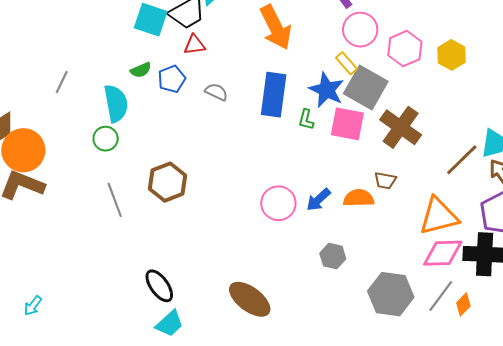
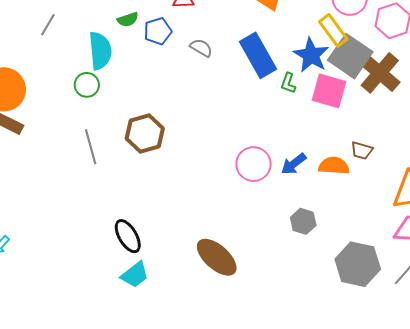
yellow rectangle: (346, 63) -> (333, 30), size x1.4
blue rectangle: (274, 95) -> (258, 55), turned -42
brown cross: (401, 127) -> (380, 73), moved

